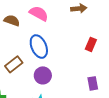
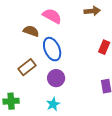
brown semicircle: (12, 20) -> (31, 31), moved

